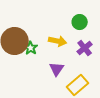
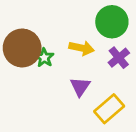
green circle: (80, 22) -> (112, 22), size x1.5

